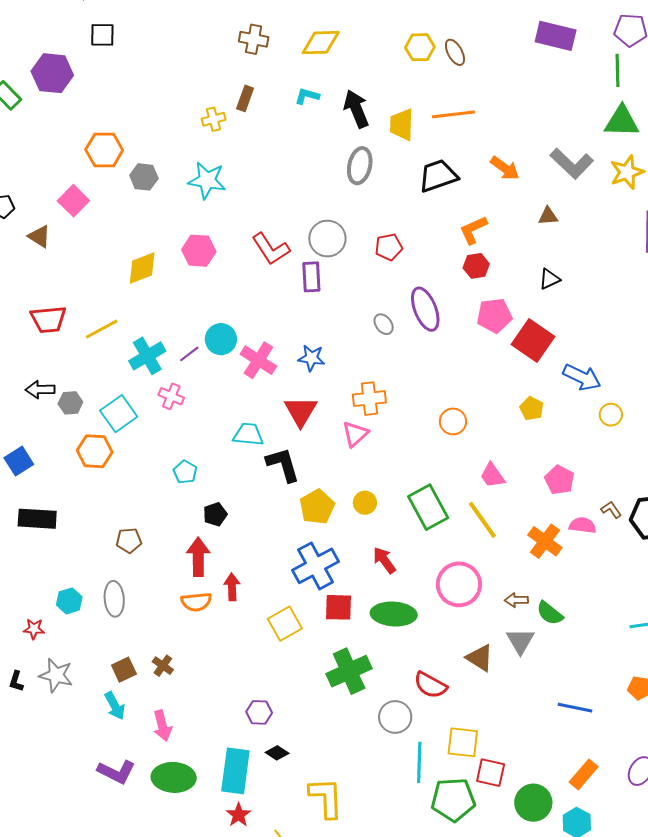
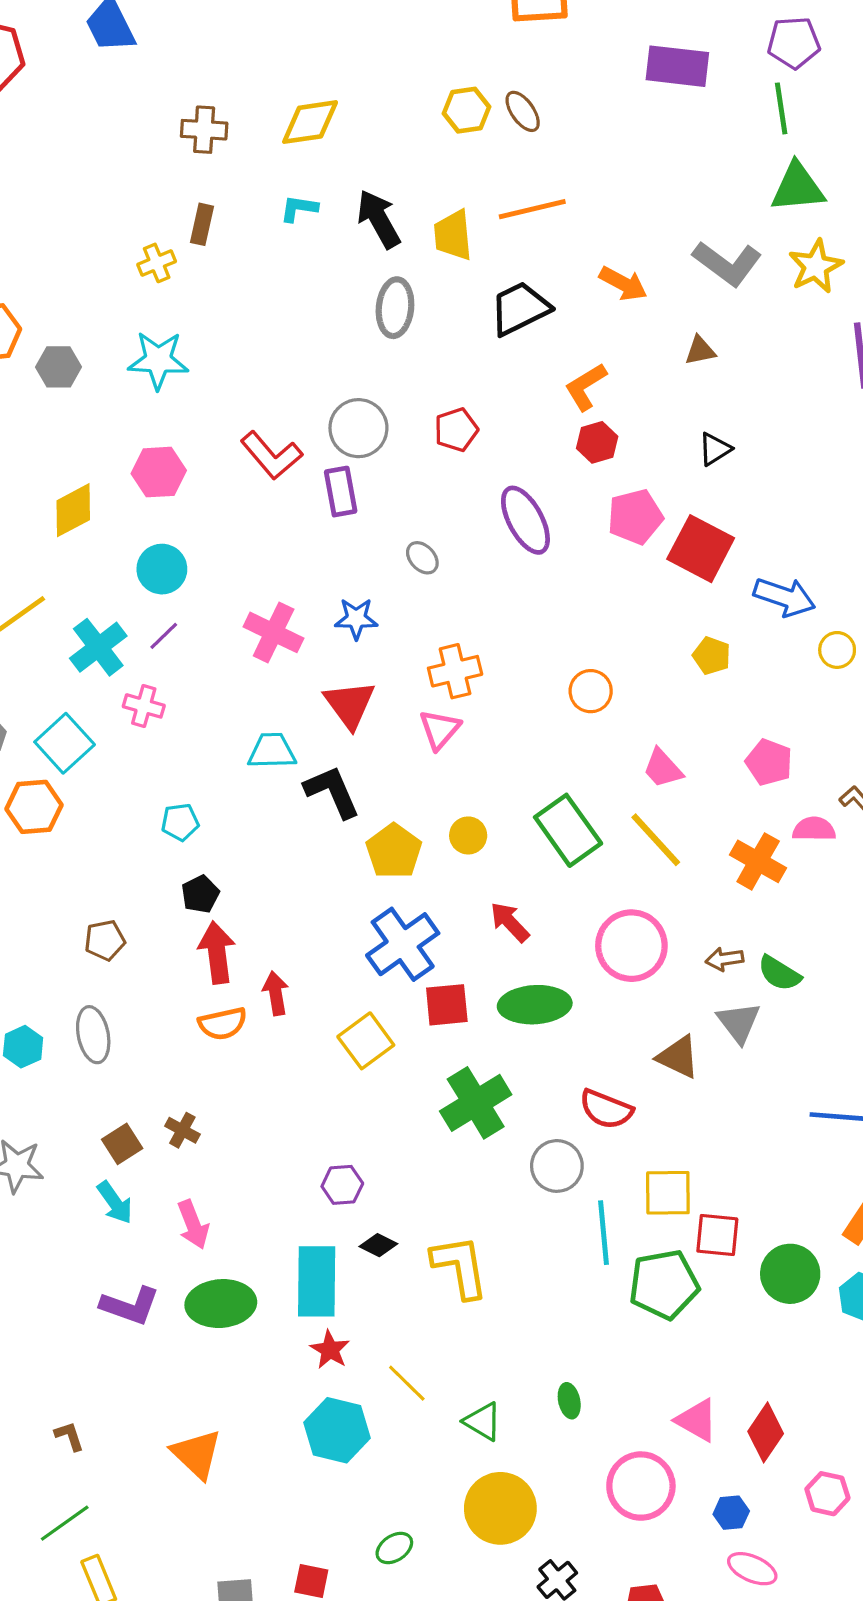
gray ellipse: (384, 324) -> (422, 558), moved
cyan circle: (221, 339) -> (162, 569), moved
cyan pentagon: (185, 472) -> (180, 822), turned -30
black pentagon: (215, 514) -> (200, 894), moved
yellow L-shape: (326, 798) -> (460, 1267), moved

